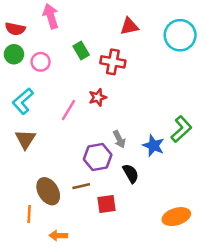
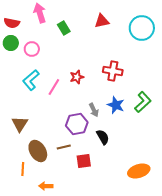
green rectangle: (81, 50) -> (64, 28), moved
red cross: (113, 62) -> (113, 71), moved
cyan L-shape: (23, 101) -> (31, 80), moved
brown triangle: (25, 139) -> (20, 124), moved
blue star: (153, 146) -> (116, 105), moved

